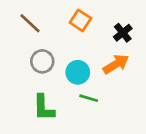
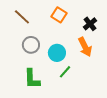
orange arrow: (116, 64) -> (85, 47), turned 96
green line: (89, 98) -> (65, 72), turned -64

